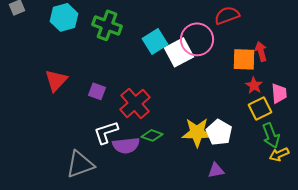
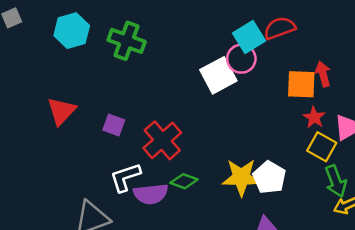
pink circle: (197, 39) -> (241, 59), size x0.7
cyan square: (155, 41) -> (249, 37), moved
yellow square: (260, 108) -> (322, 147), turned -35

